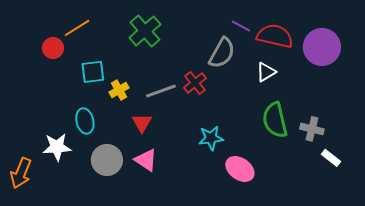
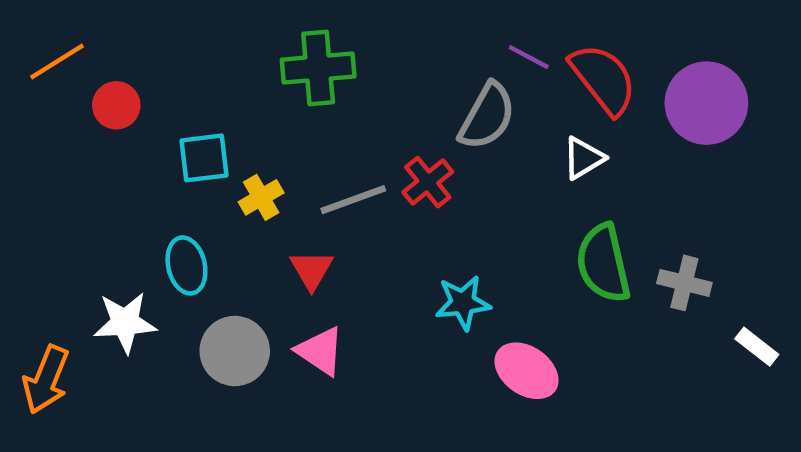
orange line: (77, 28) -> (57, 61), moved
green cross: (145, 31) -> (318, 68), turned 36
red semicircle: (275, 36) -> (603, 79), turned 39
white rectangle: (331, 158) -> (757, 347), moved

